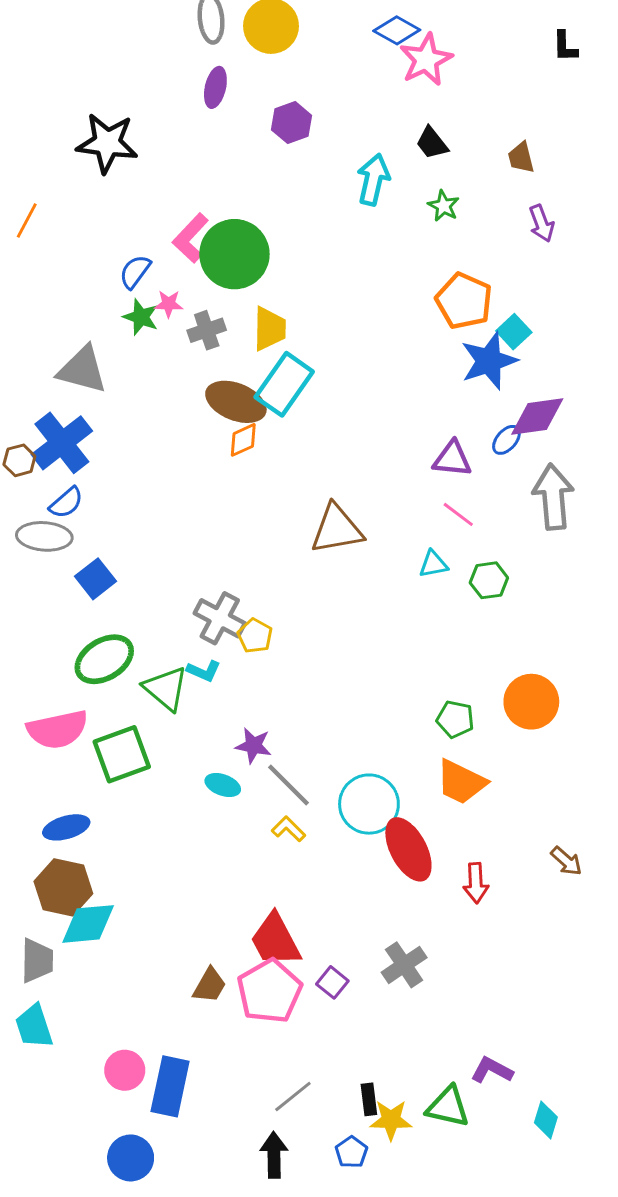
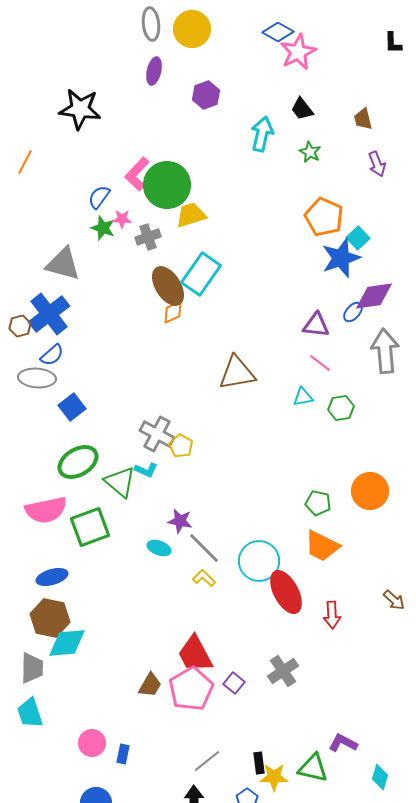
yellow trapezoid: (270, 329) -> (191, 215), moved, turned -108
brown ellipse: (236, 402) -> (168, 286), turned 36
blue rectangle: (170, 1086) -> (123, 754), size x0.5

